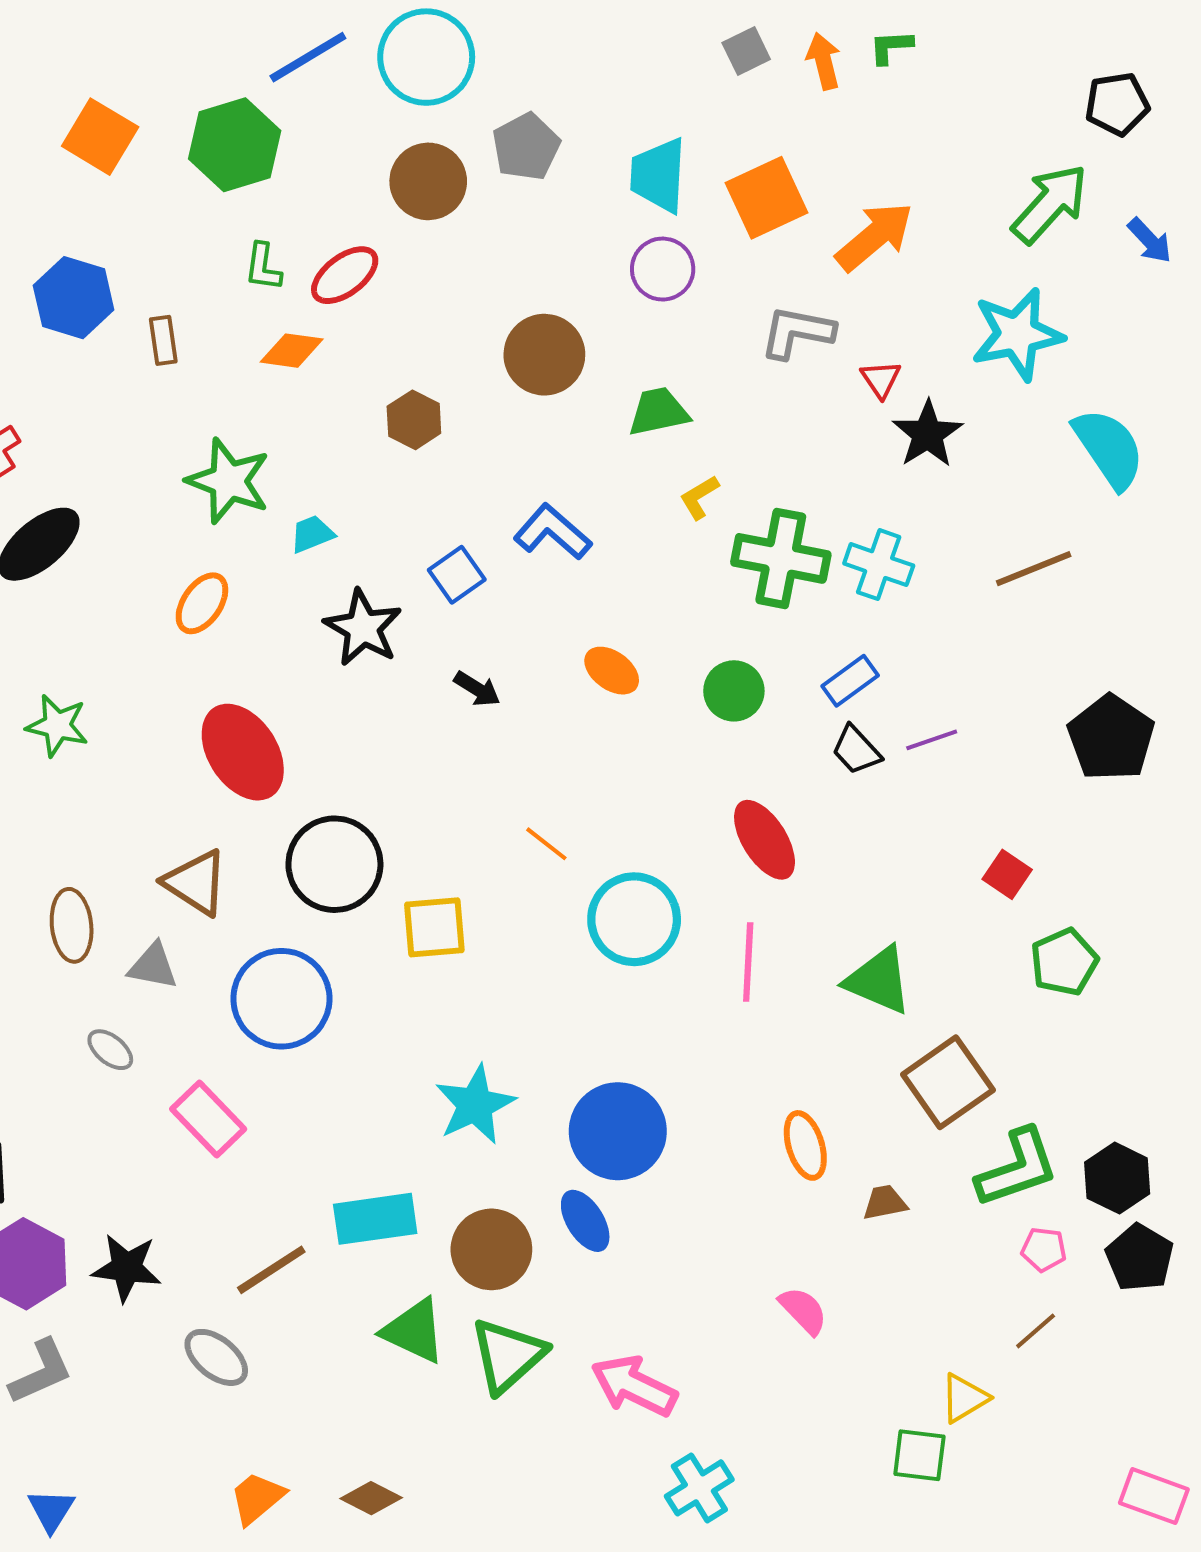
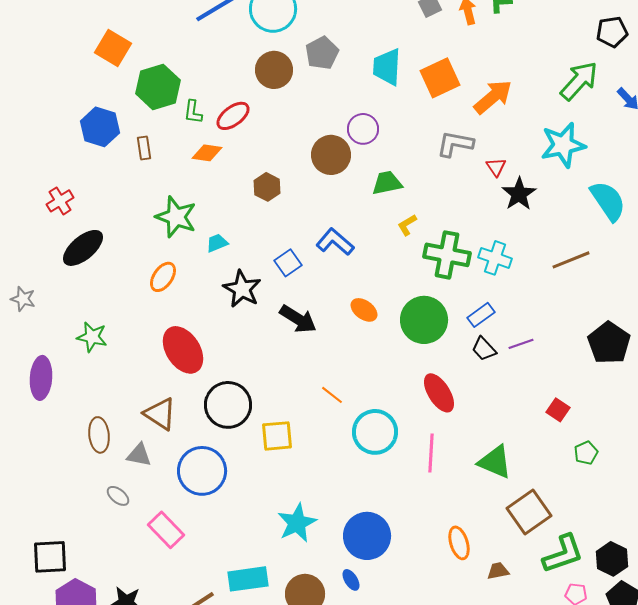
green hexagon: (235, 145) -> (158, 87), moved
purple circle: (663, 269) -> (363, 129), moved
black arrow: (477, 689) -> (298, 319), size x1.6
green circle: (734, 691) -> (424, 320), size x1.6
green pentagon: (1064, 962) -> (586, 453), size x0.7
blue ellipse: (585, 1221) -> (351, 580), size x0.7

